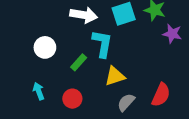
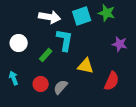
purple star: (172, 34) -> (120, 44), moved
yellow triangle: (115, 76) -> (86, 66), moved, turned 30
gray semicircle: (126, 102) -> (61, 87), moved

